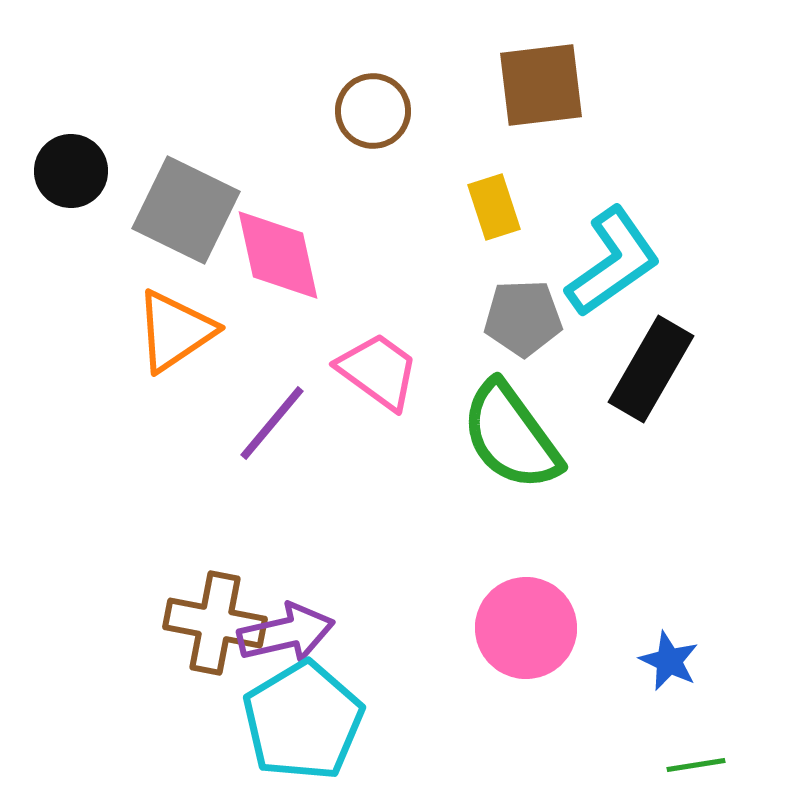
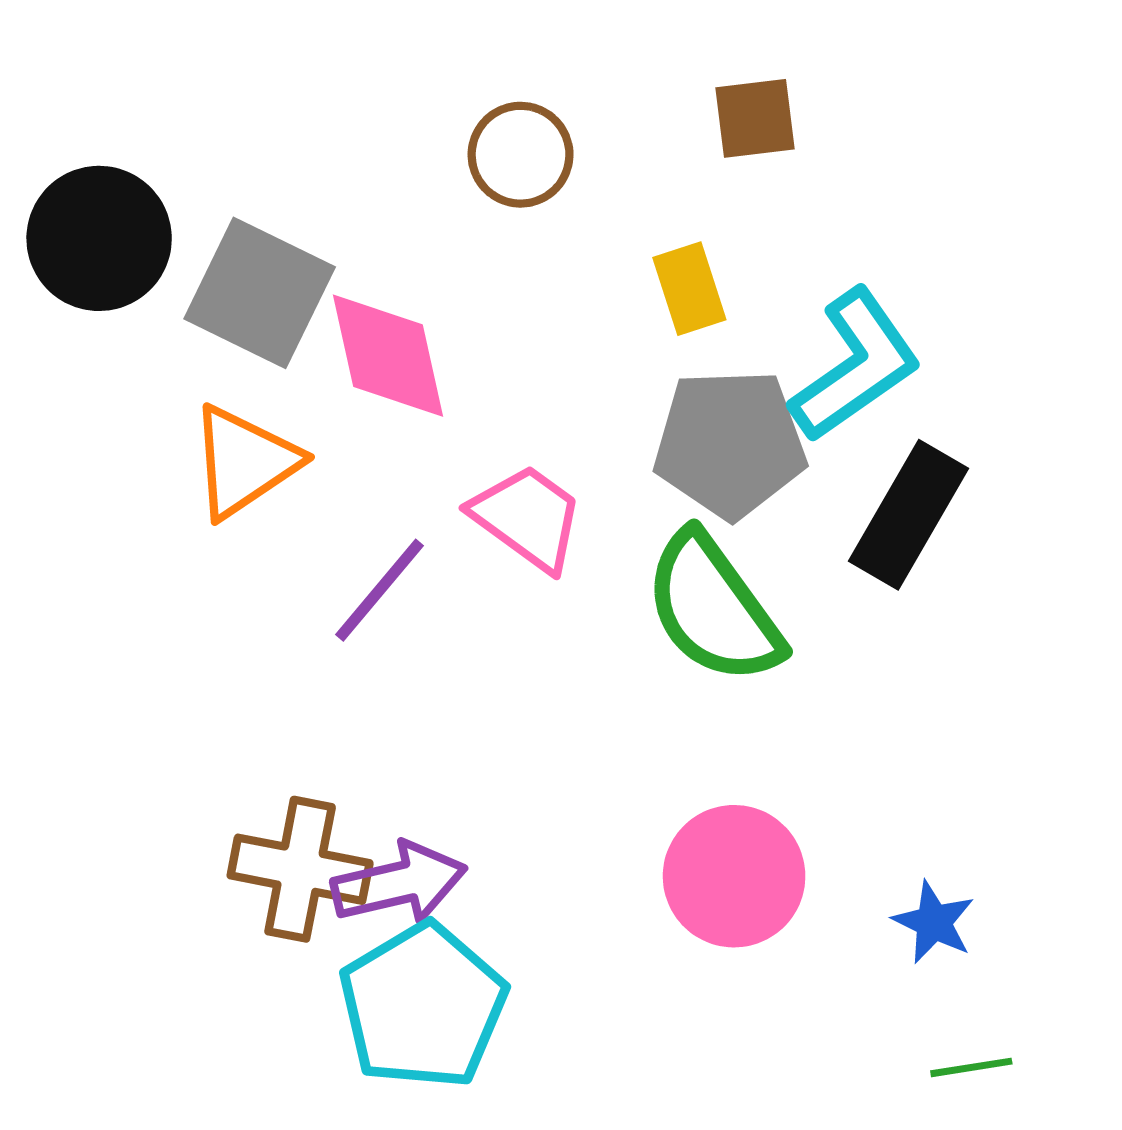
brown square: (541, 85) -> (755, 118), size x0.7
black circle: (71, 171) -> (99, 238), size x1.4
gray pentagon: (523, 318) -> (730, 444), size x1.4

